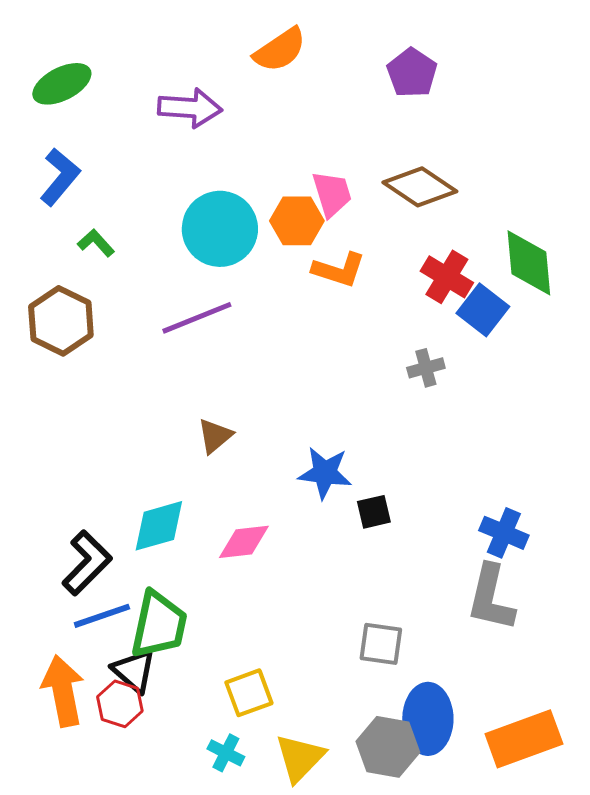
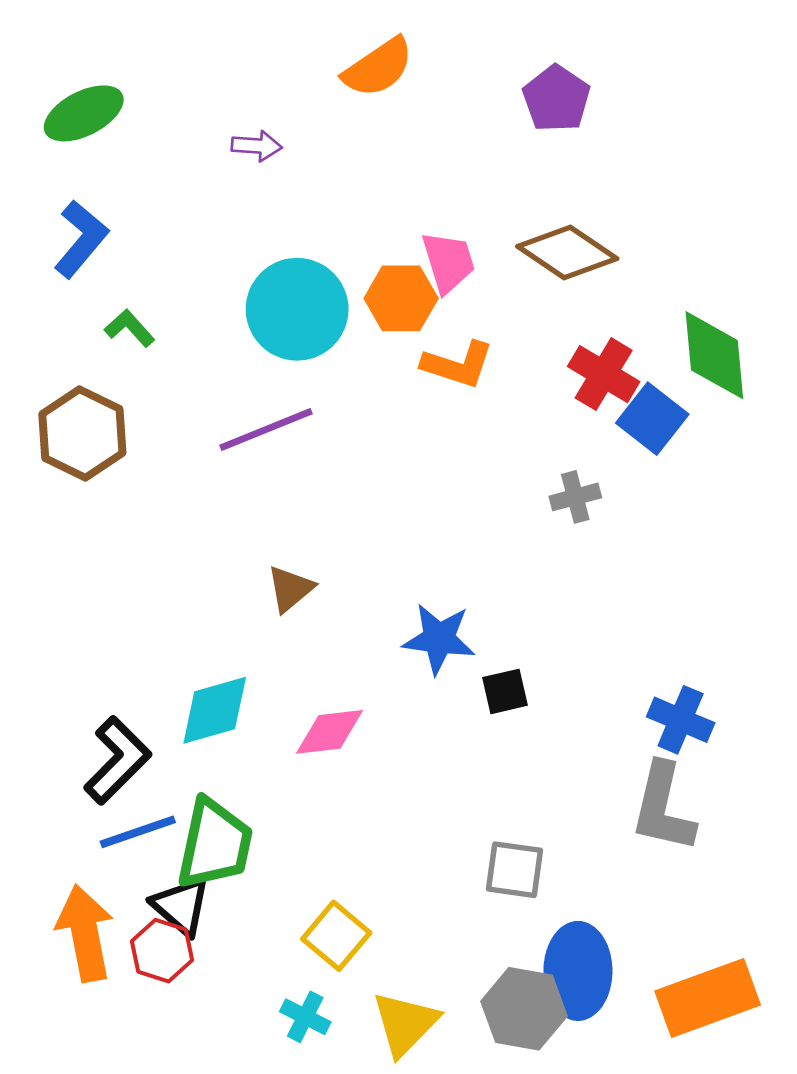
purple arrow: (190, 108) -> (257, 146), size x0.6
yellow square: (249, 693) -> (336, 936), turned -30

